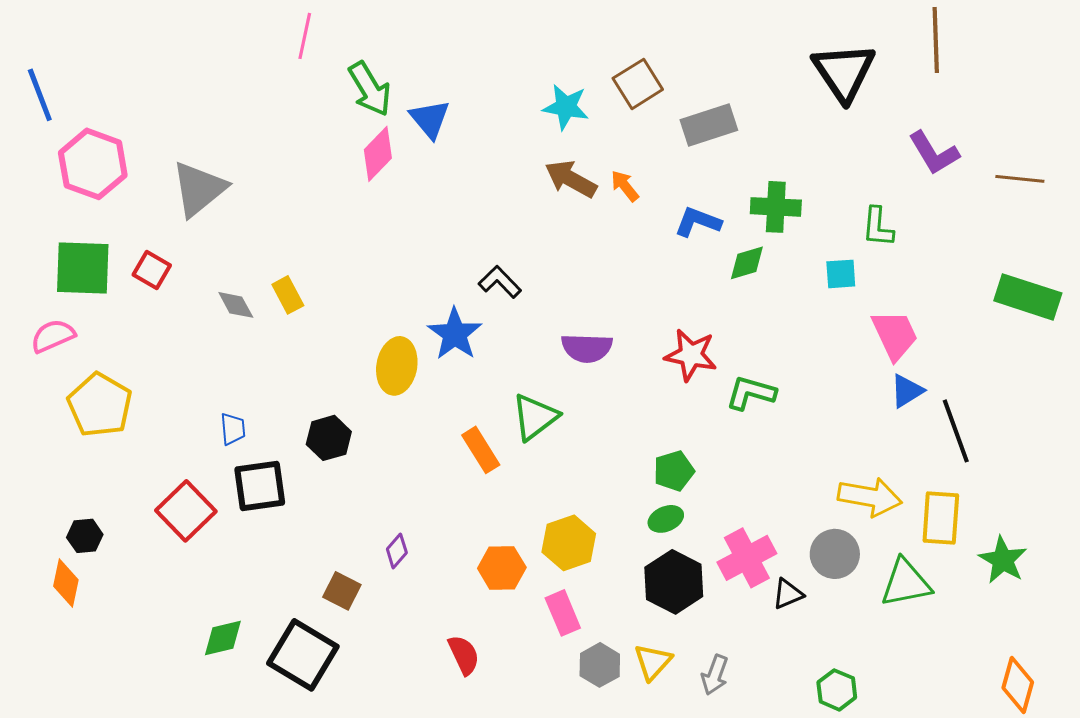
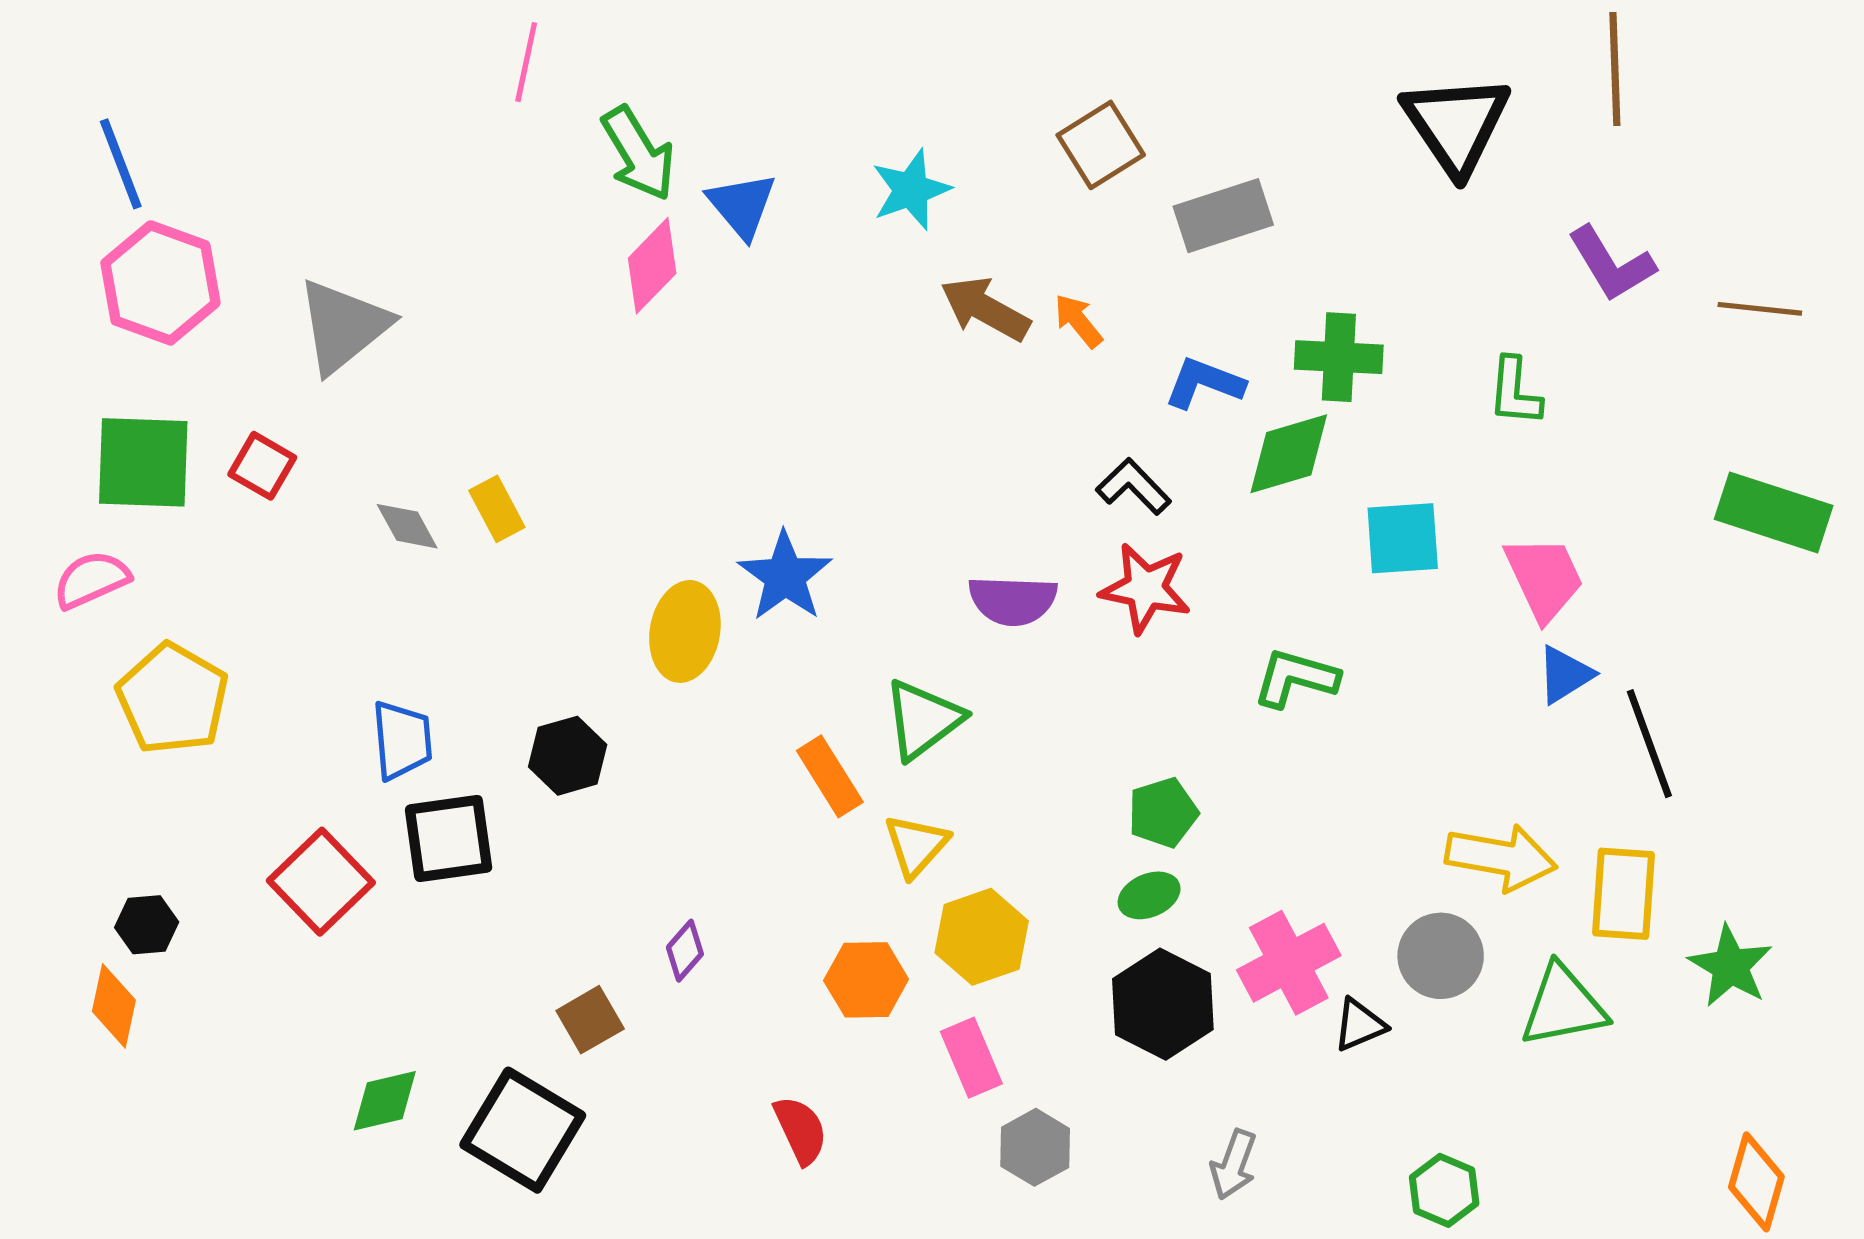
blue line: (40, 95) -> (121, 164), moved
cyan star: (566, 107) -> (911, 190), moved, turned -30
green diamond: (747, 263) -> (1289, 454), size x1.4
cyan square: (841, 274) -> (1403, 538), moved, size x1.4
black L-shape: (500, 282) -> (1134, 487), moved
red star: (691, 355) -> (1146, 588), moved
blue trapezoid: (233, 429) -> (402, 740), size x1.4
brown square: (342, 591) -> (590, 1020), turned 33
yellow triangle: (653, 662) -> (916, 845), moved

